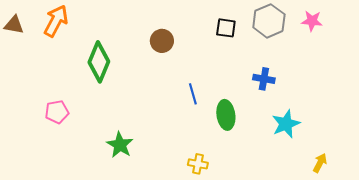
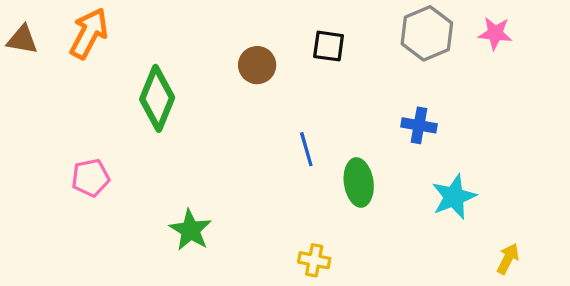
black square: (226, 28) -> (329, 46), moved

